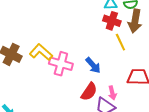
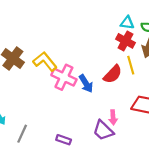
blue arrow: (93, 65) -> (86, 84), moved
red semicircle: (89, 92) -> (113, 74), moved

